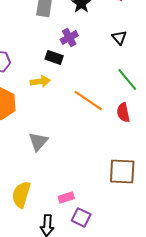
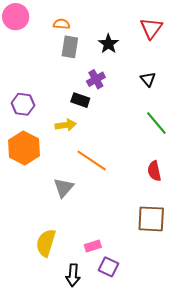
orange line: (88, 100) -> (92, 161), moved
red semicircle: (123, 112) -> (154, 171), moved

